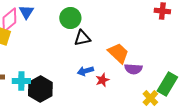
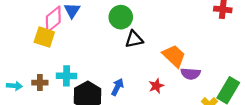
blue arrow: (85, 71) -> (117, 87), moved, turned 133
cyan cross: (21, 81) -> (66, 76), moved

